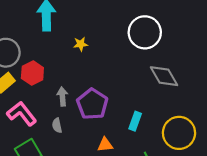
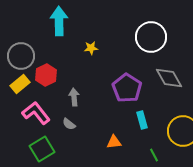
purple pentagon: (92, 104) -> (127, 88), moved
cyan rectangle: (135, 121) -> (142, 120), turned -36
gray semicircle: (57, 125) -> (69, 124), turned -40

